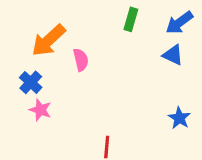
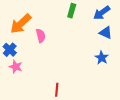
blue triangle: (173, 55) -> (106, 33), moved
blue star: (179, 118) -> (102, 58), moved

